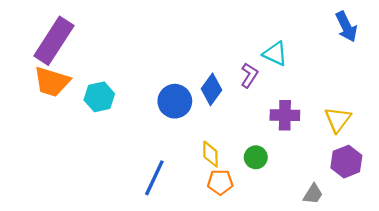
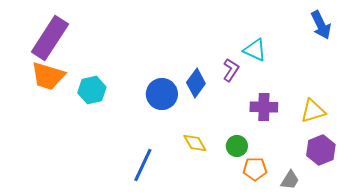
yellow triangle: (338, 120) -> (313, 111), turned 36
yellow diamond: (210, 154) -> (195, 143), turned -30
orange pentagon: (220, 182) -> (255, 169), moved

